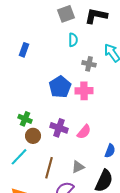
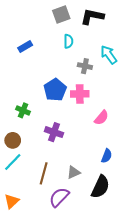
blue rectangle: (24, 50) -> (25, 46), moved, turned 40
green cross: (25, 119) -> (23, 110), moved
pink semicircle: (84, 132) -> (101, 118), moved
brown circle: (33, 136) -> (13, 140), moved

